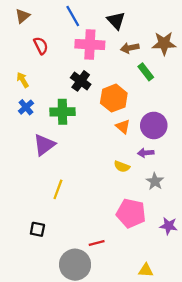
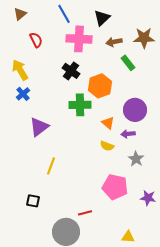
black triangle: (116, 21) -> (102, 18), turned 30
yellow arrow: (23, 80) -> (20, 70), size x1.5
green cross: (62, 112) -> (80, 105), moved
orange triangle: (123, 127) -> (108, 123), moved

